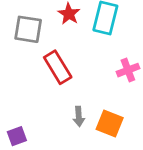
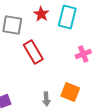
gray arrow: (79, 116) -> (46, 99), moved

